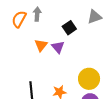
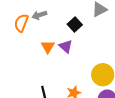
gray arrow: (37, 14) -> (39, 15), turned -104

